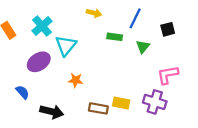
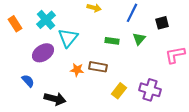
green rectangle: (115, 37) -> (112, 41), moved
pink L-shape: (168, 75) -> (175, 55), moved
yellow rectangle: (121, 103) -> (119, 91), turned -63
brown rectangle: (98, 108) -> (98, 67), moved

